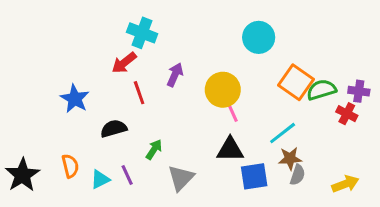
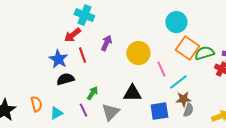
cyan circle: (259, 37) -> (176, 22), moved
blue star: (75, 99) -> (58, 59), moved
pink line: (232, 111) -> (161, 69), moved
black triangle: (230, 150) -> (132, 93), moved
purple line: (127, 175) -> (83, 110), moved

